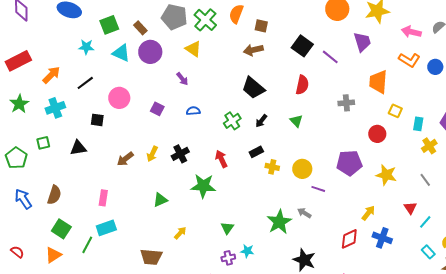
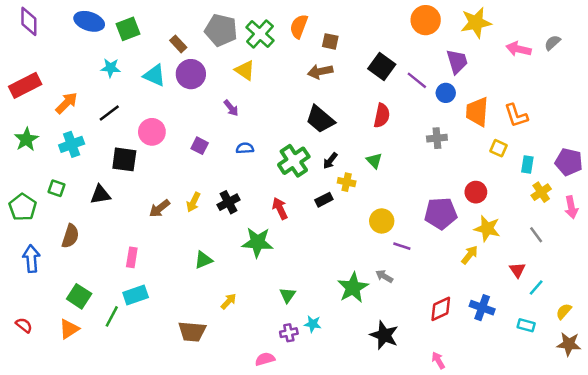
green square: (109, 25) -> (128, 29), moved
orange L-shape: (409, 60) -> (516, 116), moved, turned 40
blue circle: (435, 67) -> (446, 93), moved
black square: (97, 120) -> (124, 159), size x1.5
green cross: (232, 121) -> (294, 161), size x1.4
red circle: (377, 134) -> (476, 192), moved
green square: (43, 143) -> (57, 188), turned 32
yellow cross: (272, 167) -> (347, 182), moved
brown semicircle: (54, 195) -> (70, 236), moved
blue arrow: (23, 199) -> (31, 259), turned 30
yellow arrow: (368, 213) -> (470, 255), moved
cyan rectangle: (428, 252) -> (526, 325), moved, turned -32

